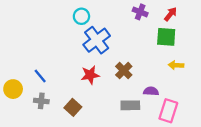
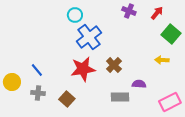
green square: (166, 37) -> (171, 34), moved, turned 36
red star: (90, 75) -> (83, 69), size x1.4
pink rectangle: (168, 111) -> (170, 102), moved, turned 45

